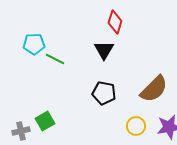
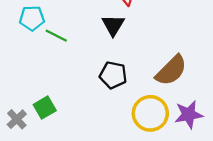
yellow circle: (136, 126) -> (150, 113), size x1.6
gray cross: (21, 131) -> (17, 119), turned -30

